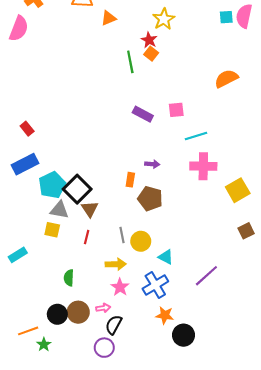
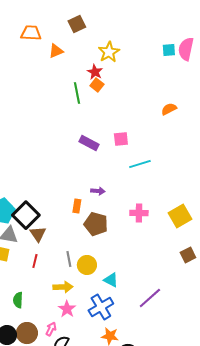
orange semicircle: (226, 79) -> (169, 109), size x0.7
pink cross: (203, 166) -> (139, 213), moved, size x0.7
pink arrow: (103, 308) -> (51, 329), turned -56

